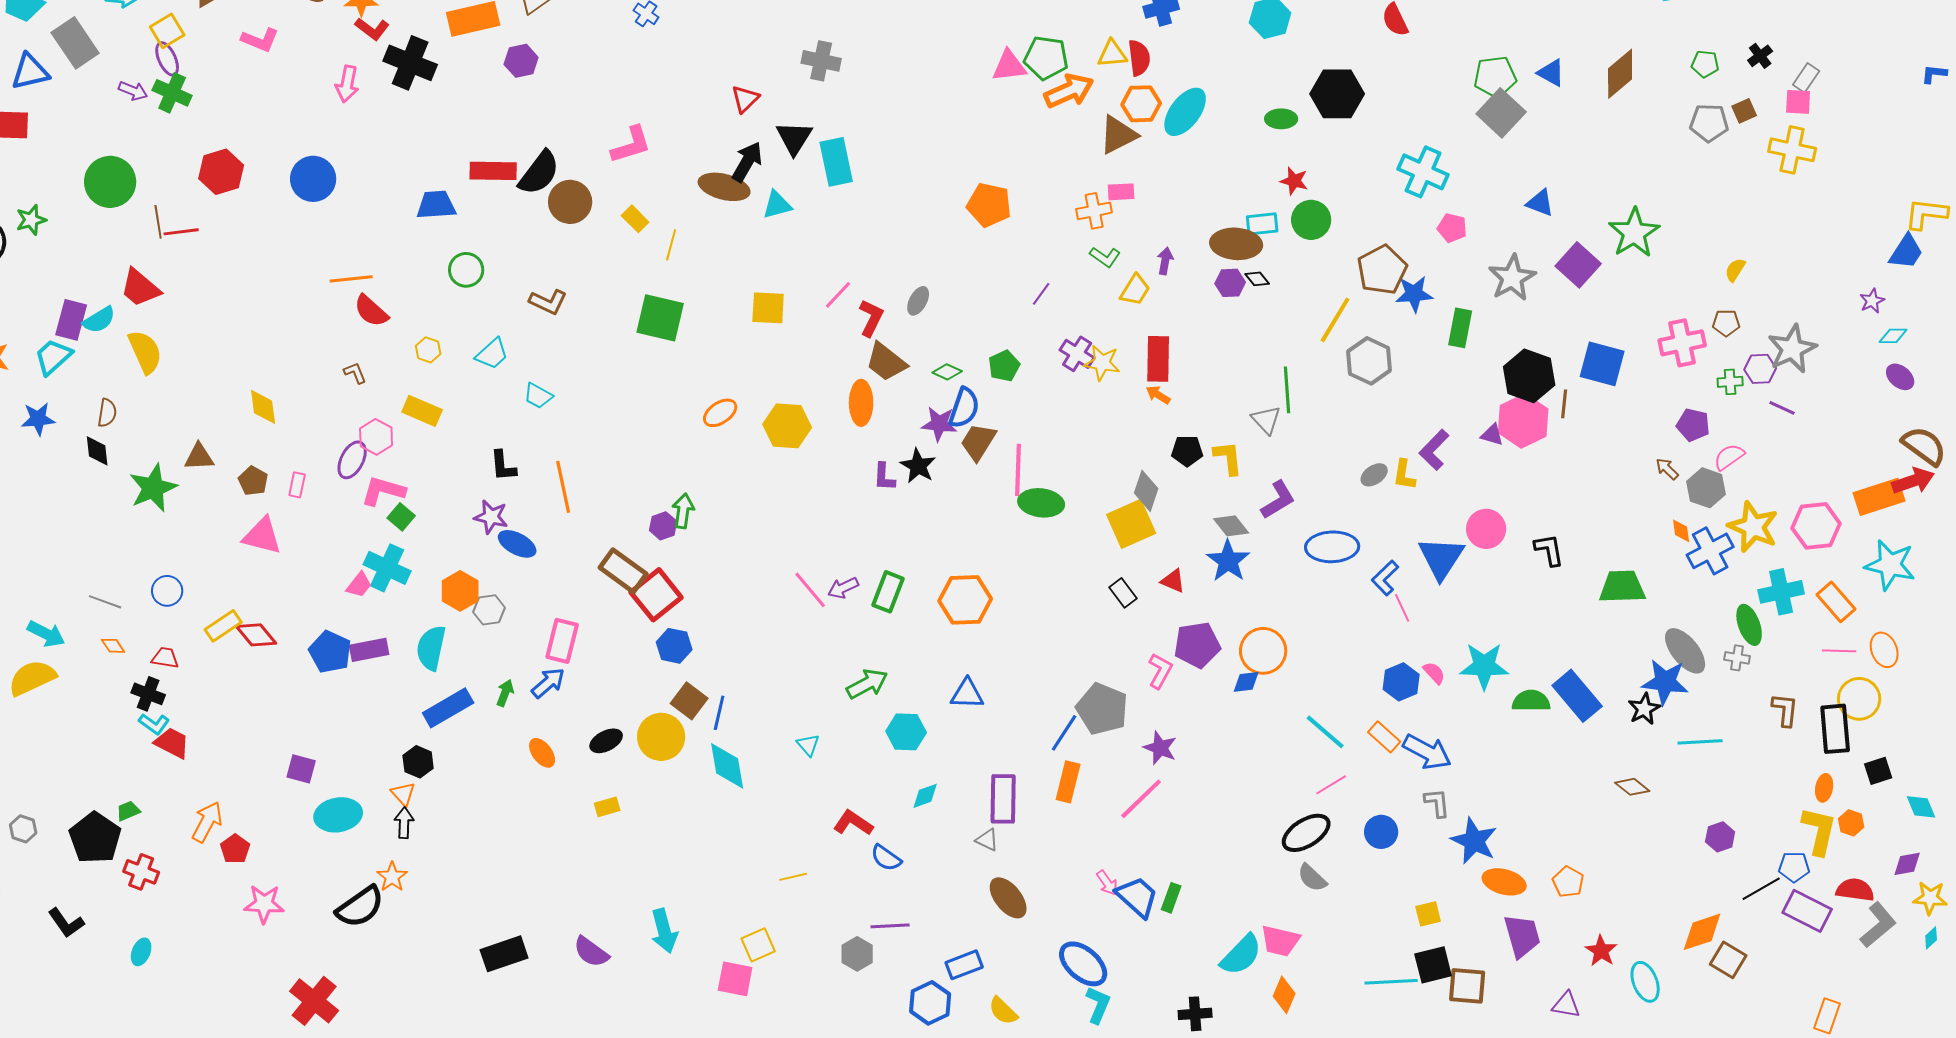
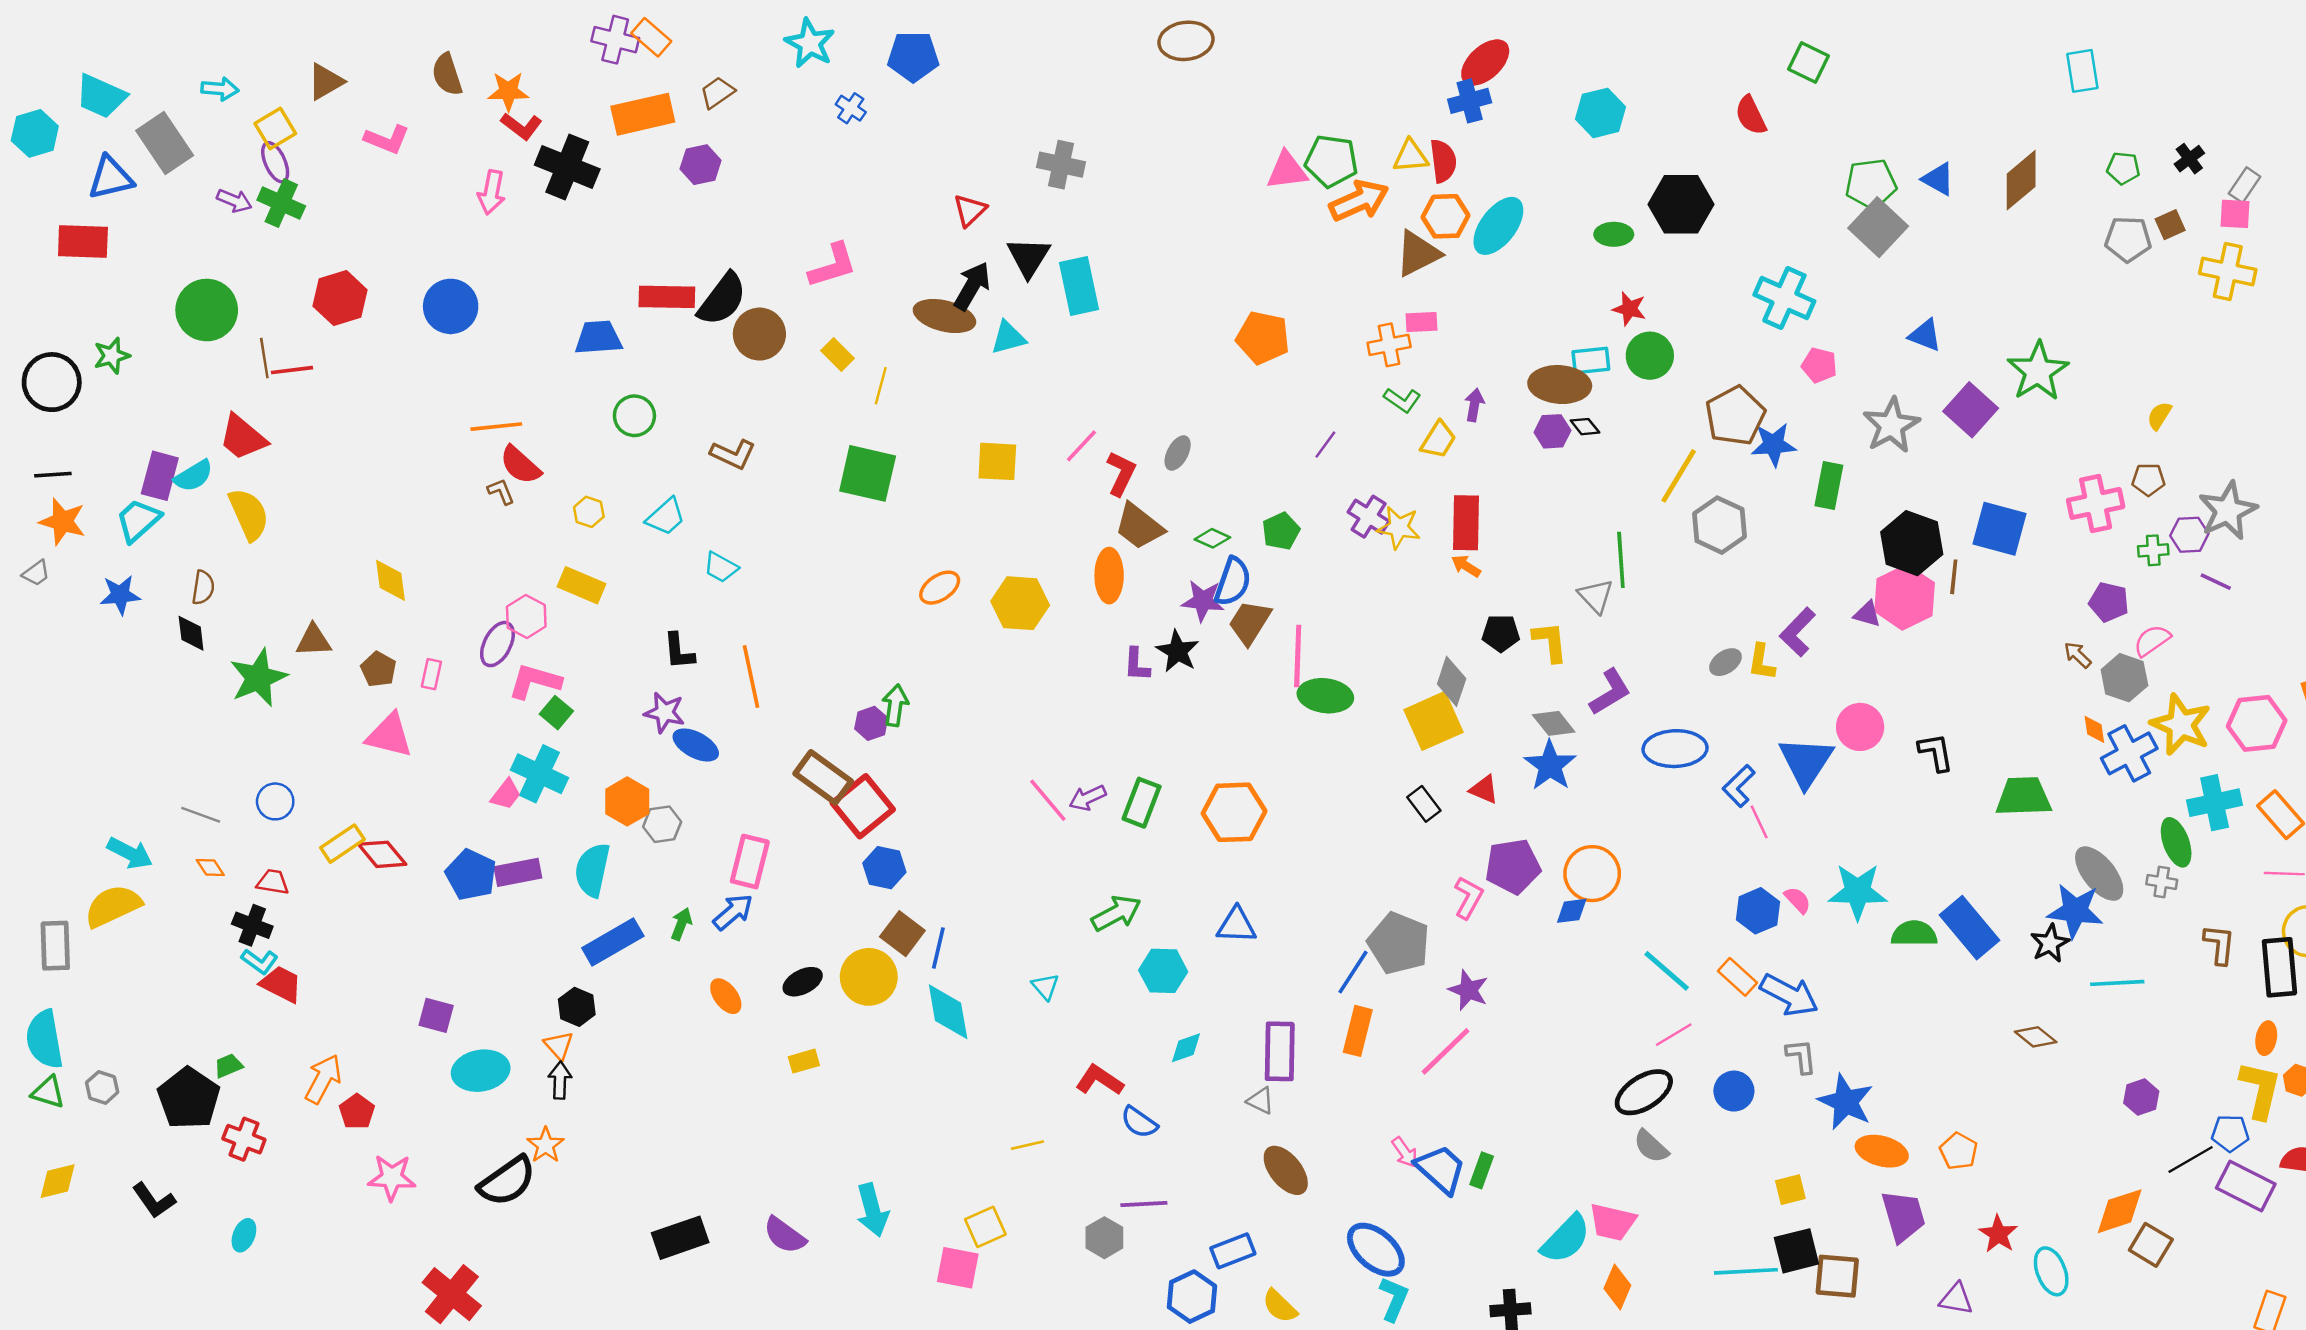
brown L-shape: (355, 373) -> (501, 491), moved

